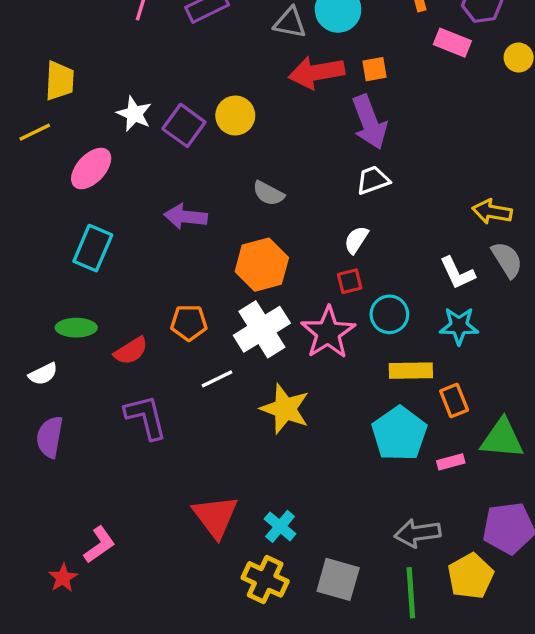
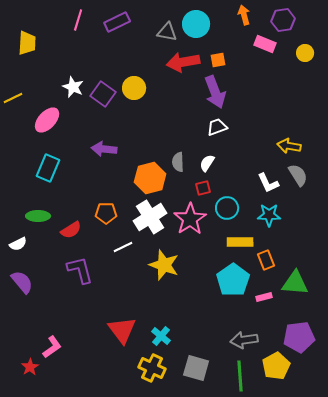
yellow trapezoid: (60, 81) -> (27, 43), moved
gray semicircle: (268, 193) -> (178, 162), moved, turned 60
purple semicircle: (50, 437) -> (22, 282), turned 130

